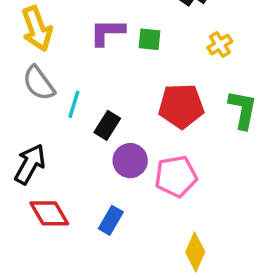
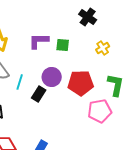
purple circle: (130, 161) -> (52, 77), moved
pink pentagon: (176, 176) -> (100, 111), moved

